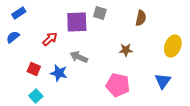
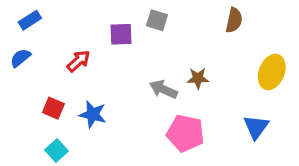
brown semicircle: (141, 18) -> (234, 20), moved
purple square: (77, 22) -> (121, 34), size x0.7
gray arrow: (79, 57) -> (163, 89), moved

